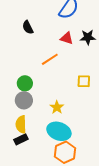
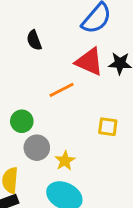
red triangle: (67, 38) -> (89, 62), size x1.5
gray circle: (24, 100) -> (37, 148), moved

